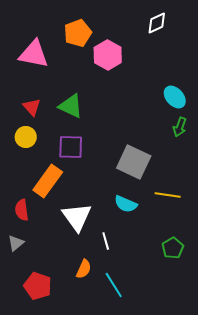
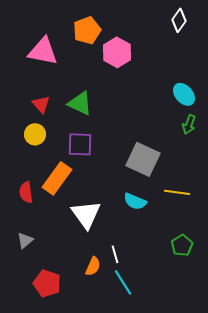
white diamond: (157, 23) -> (179, 20), moved, turned -30
red semicircle: (22, 210) -> (26, 192), moved
white line: (106, 241) -> (115, 254), moved

